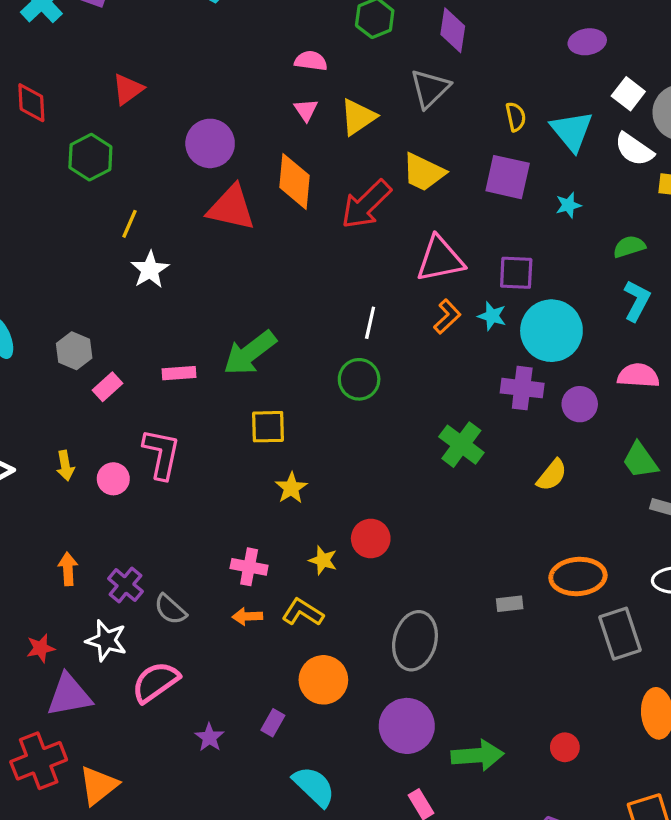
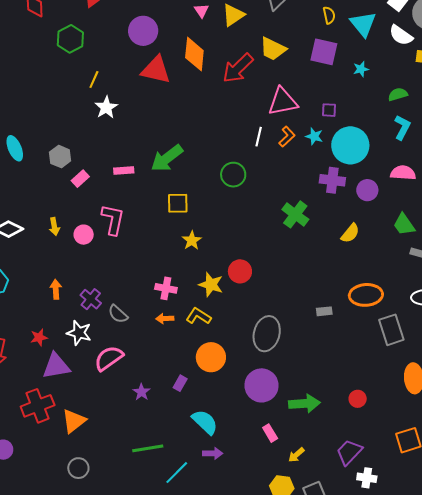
purple square: (516, 273) -> (329, 110), size x0.7
white line: (370, 323) -> (259, 137), moved
yellow star: (323, 560) -> (211, 285), size x1.4

